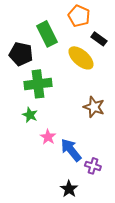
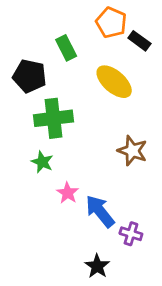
green rectangle: (47, 34) -> (66, 48), size x0.7
black rectangle: (99, 39) -> (139, 41), moved

